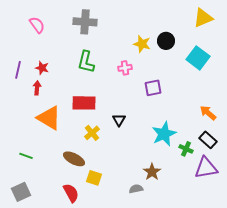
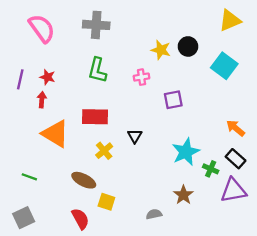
pink semicircle: (37, 25) -> (42, 28), size x1.5
brown star: (152, 172) -> (183, 195), moved

